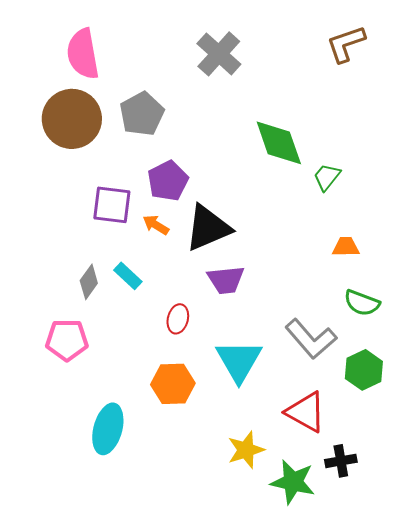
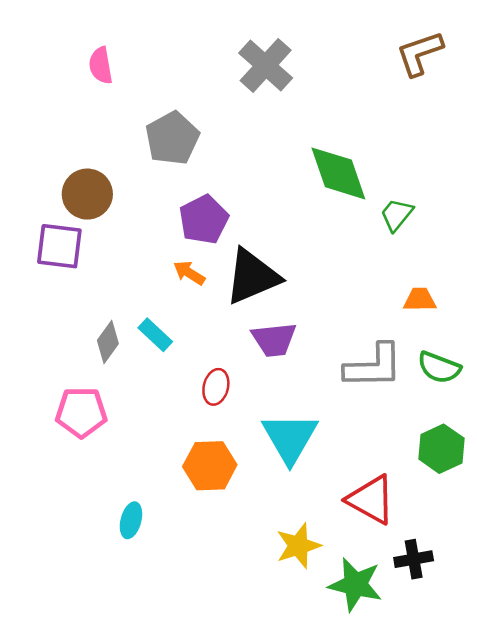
pink semicircle: (83, 54) -> (101, 65), size x0.6
brown circle: (72, 119) -> (87, 194), moved, size x0.7
purple square: (112, 205) -> (59, 246), moved
gray L-shape: (311, 339) -> (374, 366), moved, turned -50
cyan ellipse: (108, 429) -> (131, 520), size x0.6

